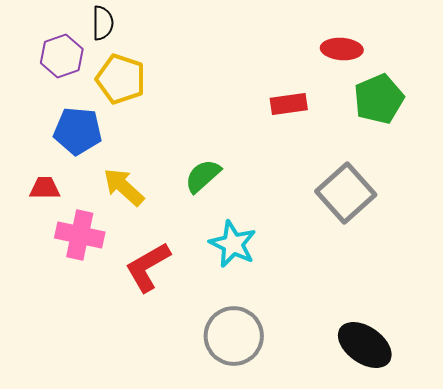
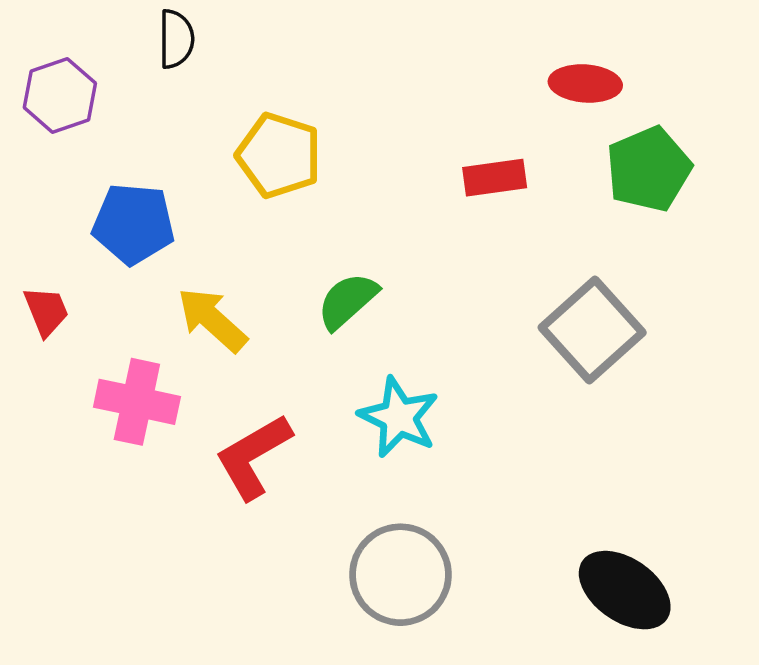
purple hexagon: (62, 56) -> (60, 95), moved
yellow pentagon: (121, 79) -> (279, 155), moved
red trapezoid: (45, 188) -> (46, 311), moved, turned 68

